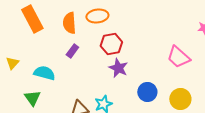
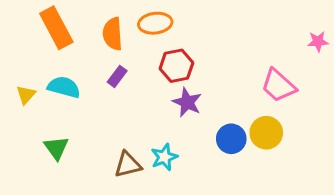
cyan semicircle: (44, 73) -> (64, 87), moved
yellow circle: (180, 99) -> (266, 133), moved

